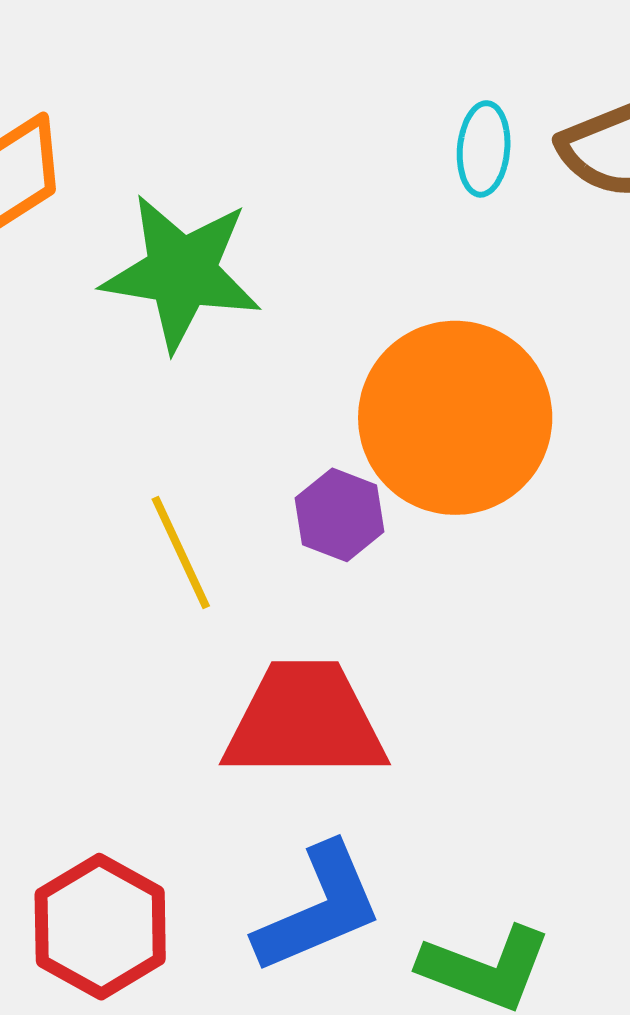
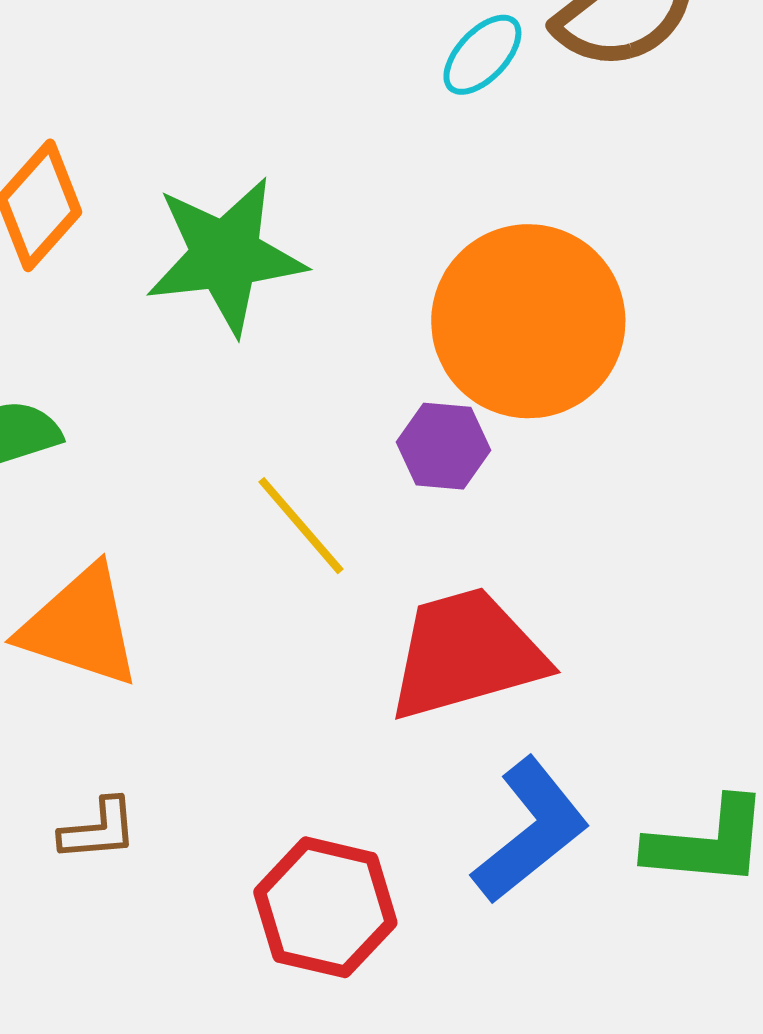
cyan ellipse: (484, 149) -> (482, 55), turned 54

